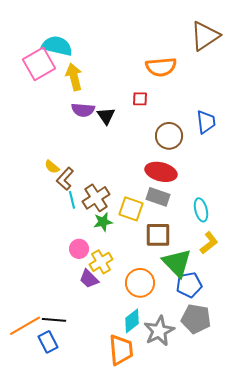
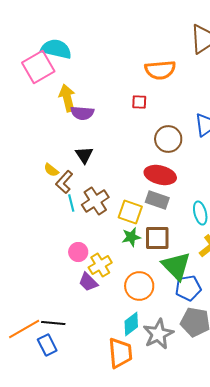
yellow arrow: (74, 77) -> (67, 98), moved
black triangle: (106, 116) -> (84, 155), moved
green star: (103, 222) -> (131, 237), moved

